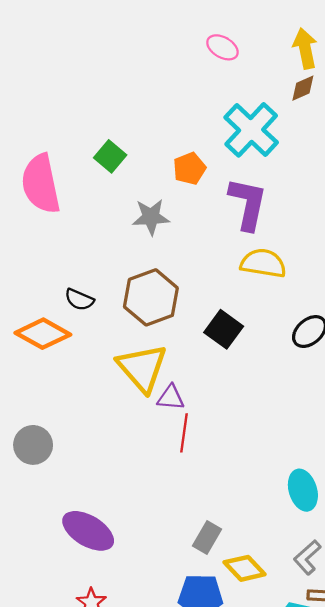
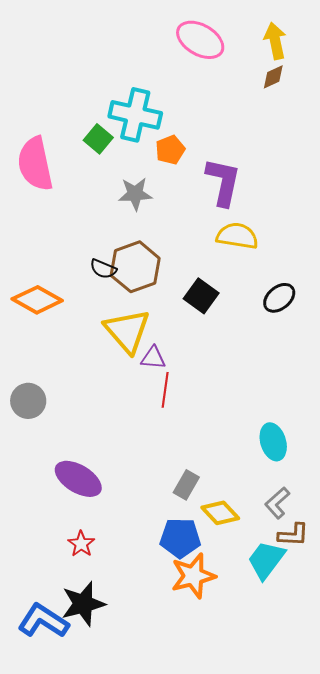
pink ellipse: (222, 47) -> (200, 40), size x1.6
cyan cross: (251, 130) -> (135, 115), moved, turned -30
black semicircle: (79, 300) -> (103, 269), moved

